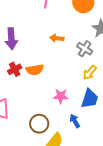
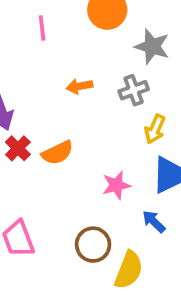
gray cross: (85, 49) -> (134, 90), turned -35
red cross: (15, 69) -> (18, 148), moved

